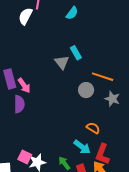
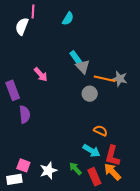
gray triangle: (62, 62) -> (83, 67), moved
pink arrow: (24, 86) -> (41, 74), moved
gray star: (112, 99) -> (120, 79), moved
pink square: (25, 157) -> (23, 165), moved

